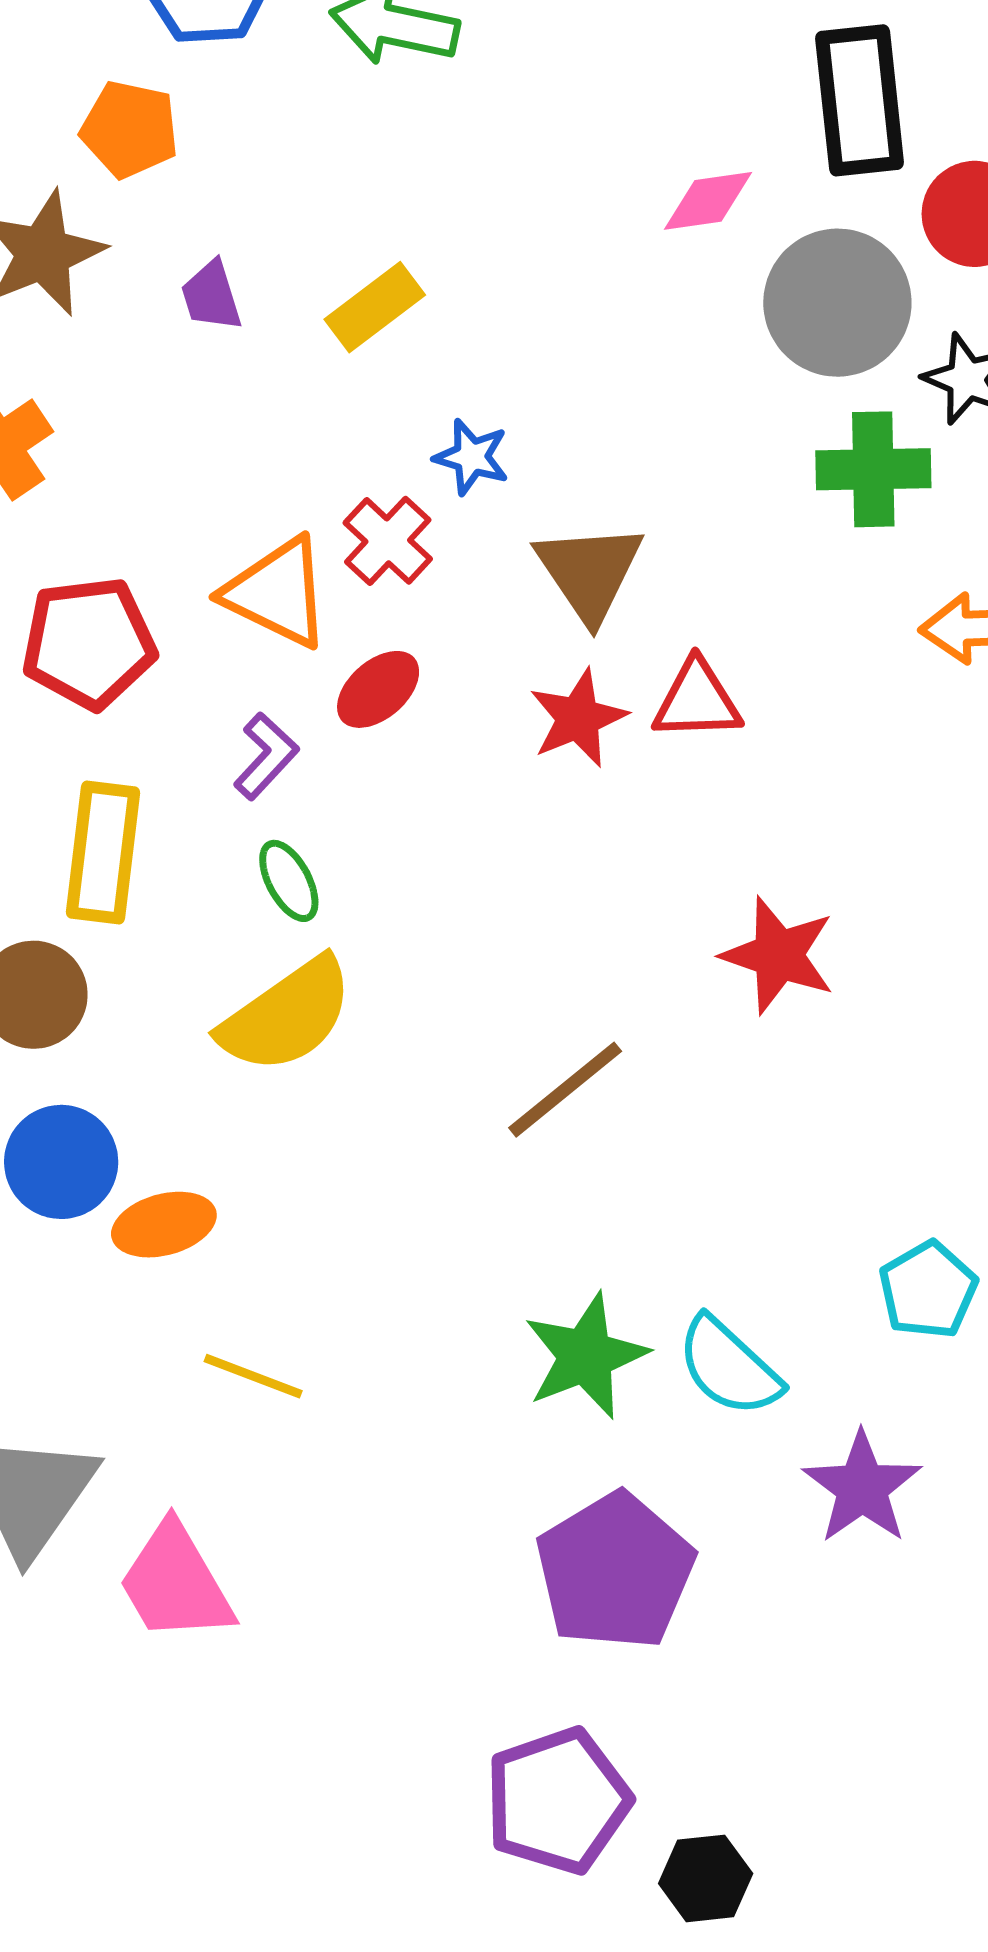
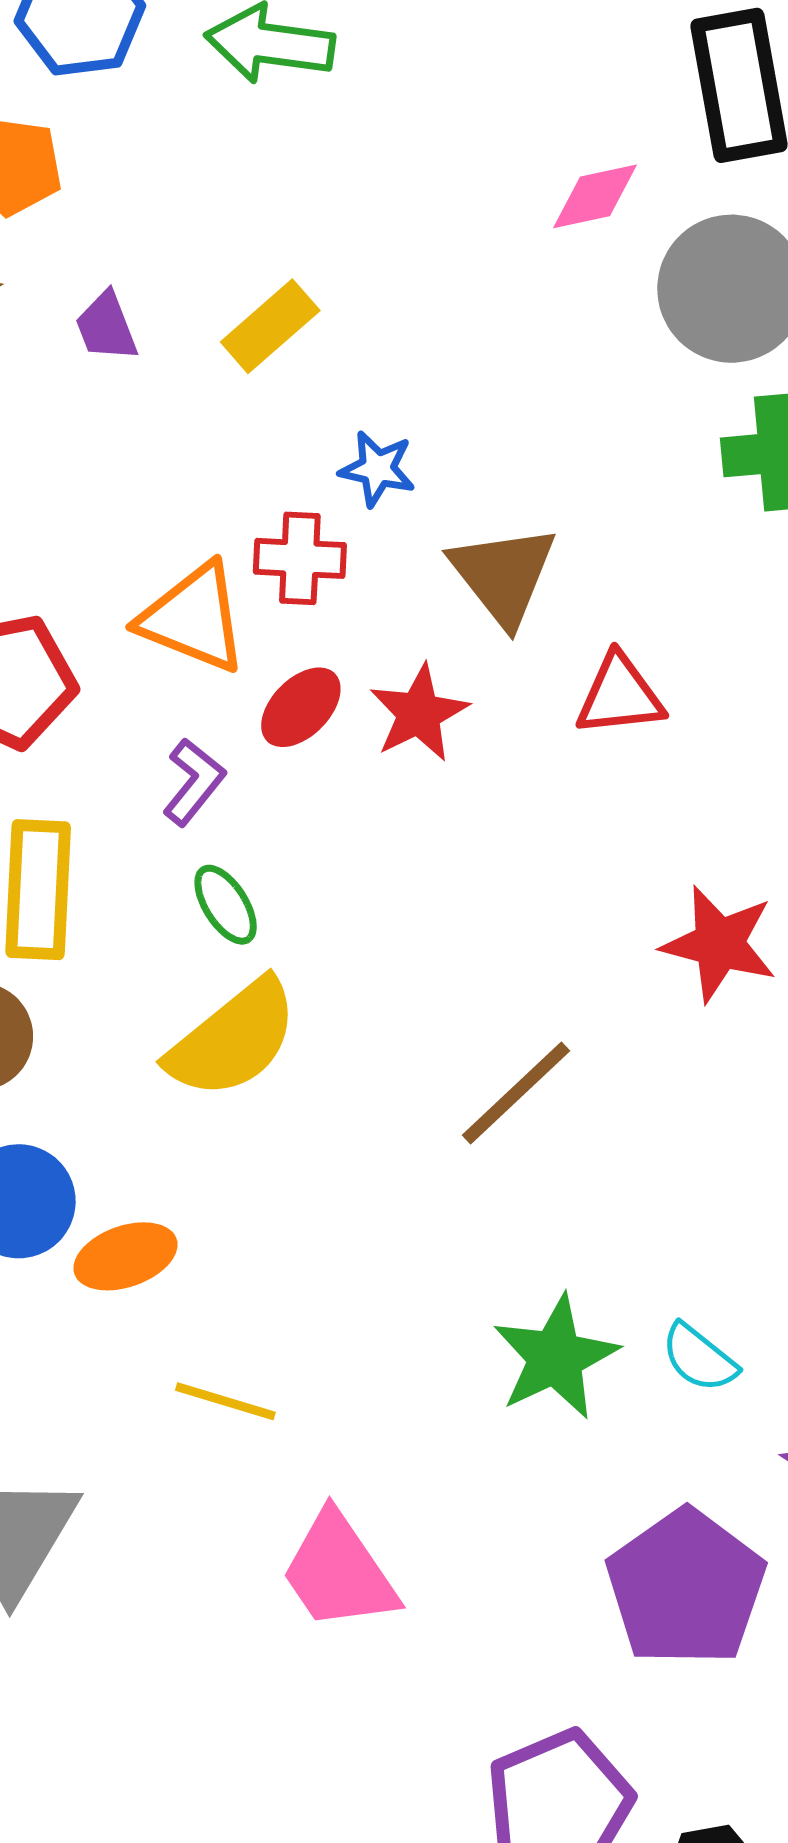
red cross: (388, 541) -> (300, 558), turned -36
red star: (578, 718) -> (419, 713), moved
cyan semicircle: (729, 1367) -> (699, 1358), size x0.7
purple pentagon: (615, 1571) -> (686, 1588), moved
pink trapezoid: (175, 1583) -> (339, 1572), moved

